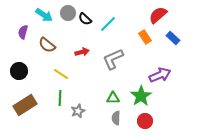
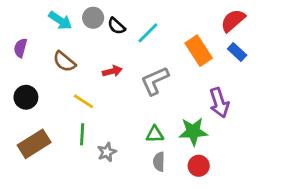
red semicircle: (158, 15) -> (233, 20), moved
purple semicircle: (23, 32) -> (20, 48), moved
orange rectangle: (145, 37) -> (199, 51), size x1.5
purple arrow: (160, 75) -> (219, 103), turned 95
green star: (141, 96) -> (193, 132), turned 30

